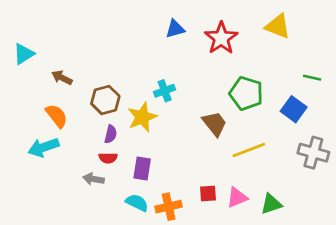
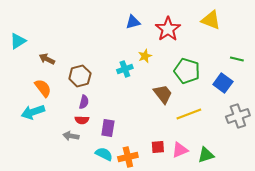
yellow star: (142, 117) -> (145, 56), moved, size x0.6
gray cross: (313, 153) -> (238, 116), turned -35

